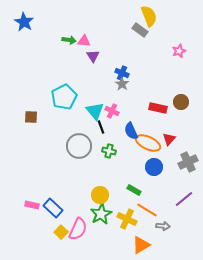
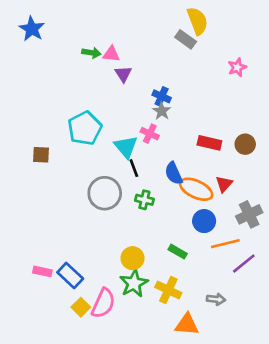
brown circle: (181, 102) -> (245, 144), moved
pink cross: (112, 111) -> (150, 134), moved
orange line: (147, 210) -> (225, 244), moved, turned -45
orange triangle: (141, 245) -> (187, 324), turned 36

